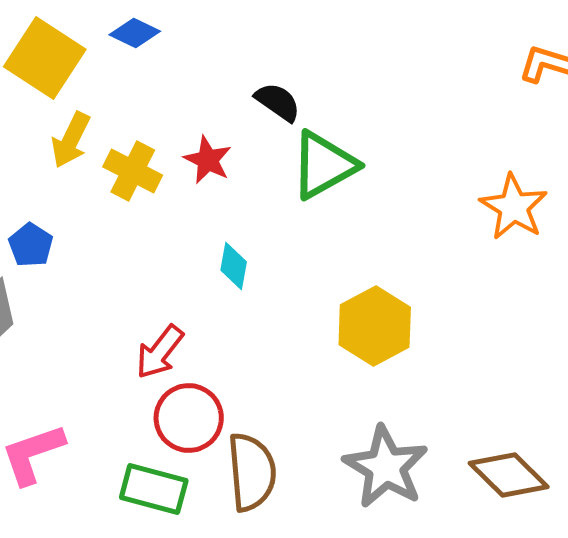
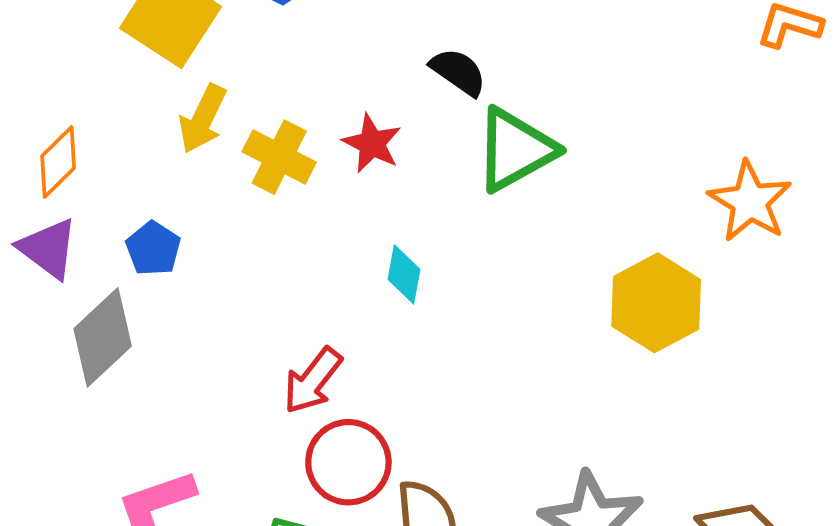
yellow hexagon: (375, 326) -> (656, 303), moved

